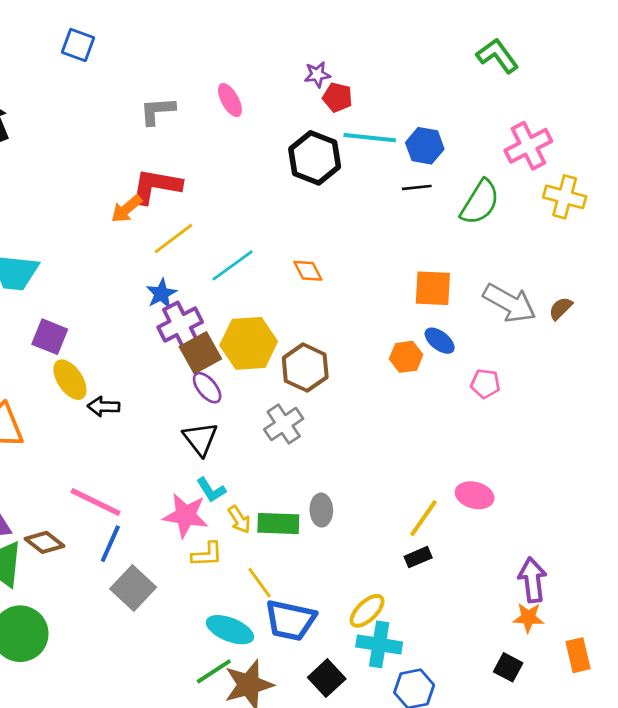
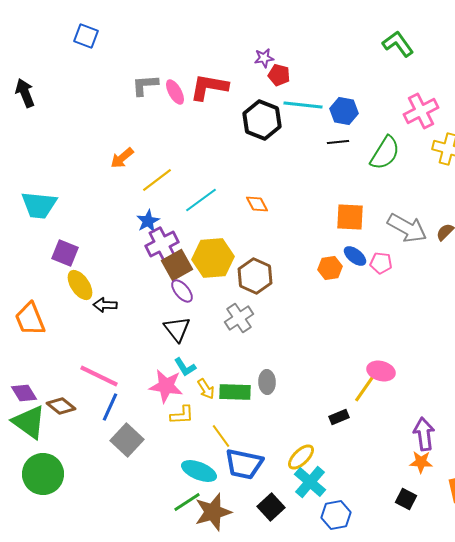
pink ellipse: (230, 100) -> (175, 92), moved
red L-shape: (156, 186) -> (209, 87), moved
pink pentagon: (485, 384) -> (381, 263), moved
yellow line: (423, 518) -> (365, 388), moved
cyan cross: (379, 644) -> (310, 482), turned 32

